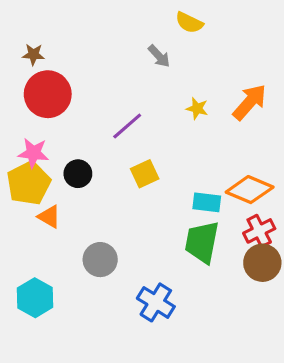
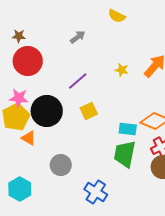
gray arrow: (159, 56) -> (78, 37), moved, turned -84
black circle: (78, 174) -> (47, 111), size x1.8

